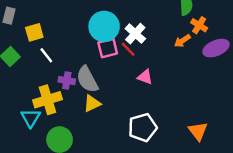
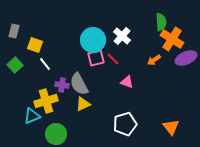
orange cross: (199, 25) -> (172, 39), size x1.6
yellow square: (34, 32) -> (35, 45), turned 35
white cross: (135, 34) -> (122, 36), moved
orange arrow: (182, 41) -> (154, 60), moved
cyan triangle: (31, 118) -> (32, 116), turned 36

